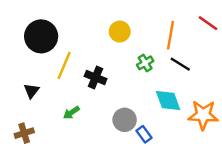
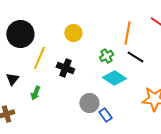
yellow circle: (120, 32) -> (73, 33), moved
cyan diamond: (168, 100) -> (114, 78), moved, turned -35
green arrow: (71, 113) -> (35, 93), moved, turned -32

